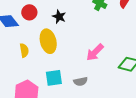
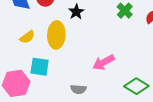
yellow semicircle: (24, 50) -> (27, 37), turned 48
cyan square: (54, 78) -> (40, 67), moved

